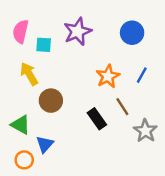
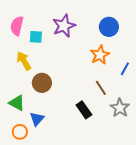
blue line: (142, 75) -> (125, 69), moved
orange star: (108, 76) -> (100, 55), moved
black rectangle: (97, 119) -> (84, 110), moved

